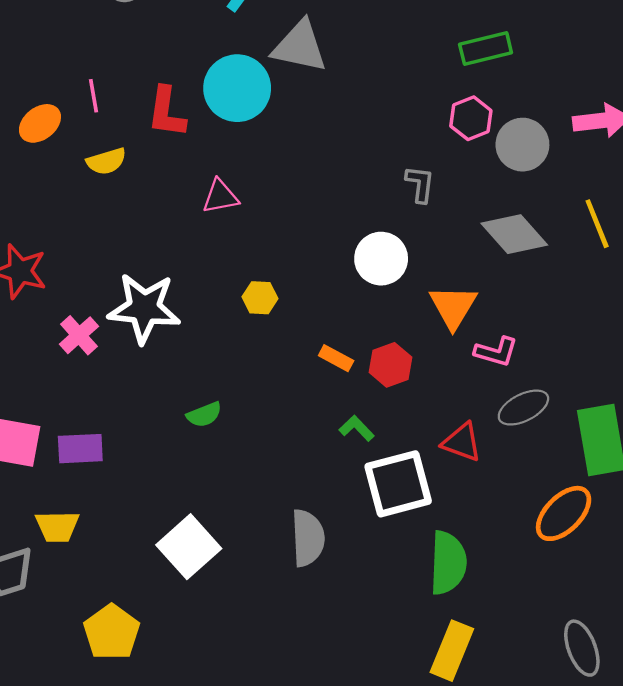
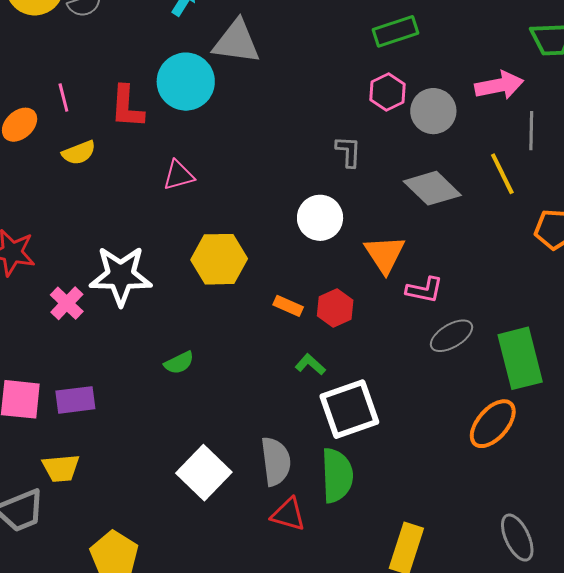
yellow hexagon: (260, 298) -> (219, 259), size x1.8
red triangle: (462, 442) -> (288, 514), moved
white square: (189, 547) -> (204, 473), moved
green semicircle: (448, 563) -> (337, 475), moved

